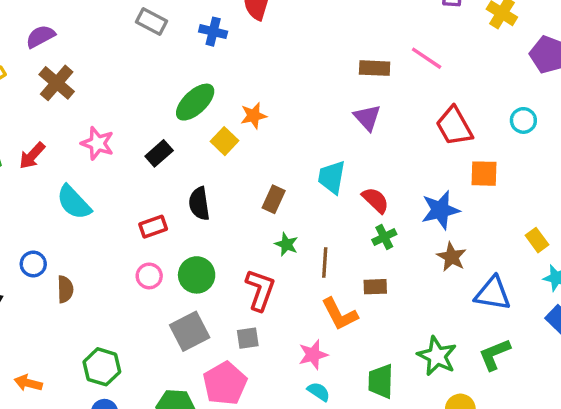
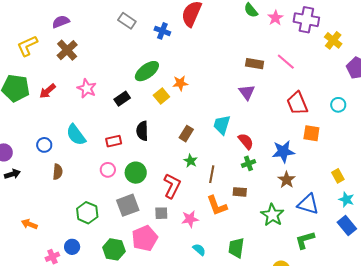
cyan semicircle: (74, 202) -> (76, 135), moved
blue circle: (33, 264) -> (44, 145), moved
pink star: (313, 355) -> (190, 219), moved
green star: (437, 356) -> (272, 215), moved
green hexagon: (102, 367) -> (87, 213), moved

